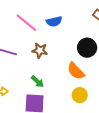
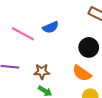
brown star: (40, 50) -> (42, 72), moved

